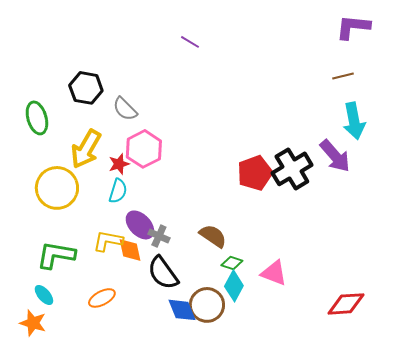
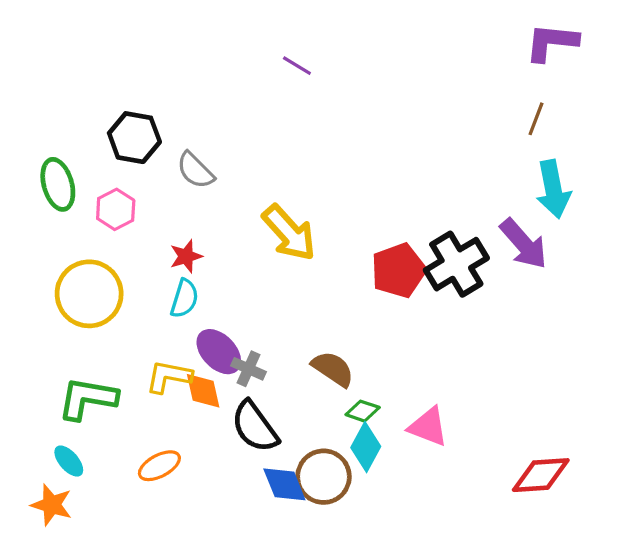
brown line: (343, 76) -> (536, 119), turned -55
yellow arrow: (86, 149) -> (289, 233), moved, turned -72
pink hexagon: (144, 149) -> (116, 209), moved, size x0.7

